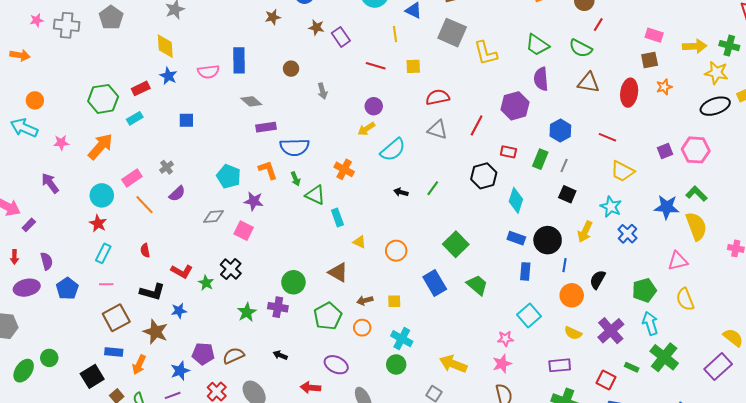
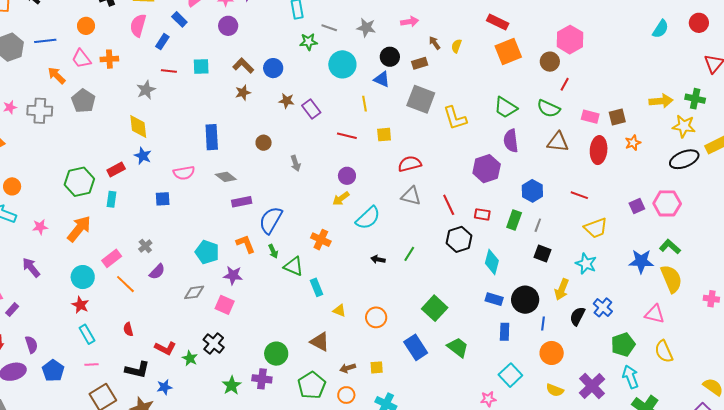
pink rectangle: (654, 35) -> (590, 117), moved
pink semicircle: (208, 72) -> (184, 173), moved
cyan rectangle: (135, 118) -> (112, 199), turned -49
red line: (477, 125) -> (449, 205), moved, turned -50
blue semicircle: (295, 147) -> (271, 220), turned 124
yellow trapezoid: (622, 171) -> (596, 228), turned -45
blue cross: (627, 234) -> (603, 307), moved
cyan rectangle: (103, 253) -> (87, 334), turned -54
pink triangle: (678, 261) -> (655, 314), turned 30
black semicircle: (598, 280) -> (577, 316), moved

